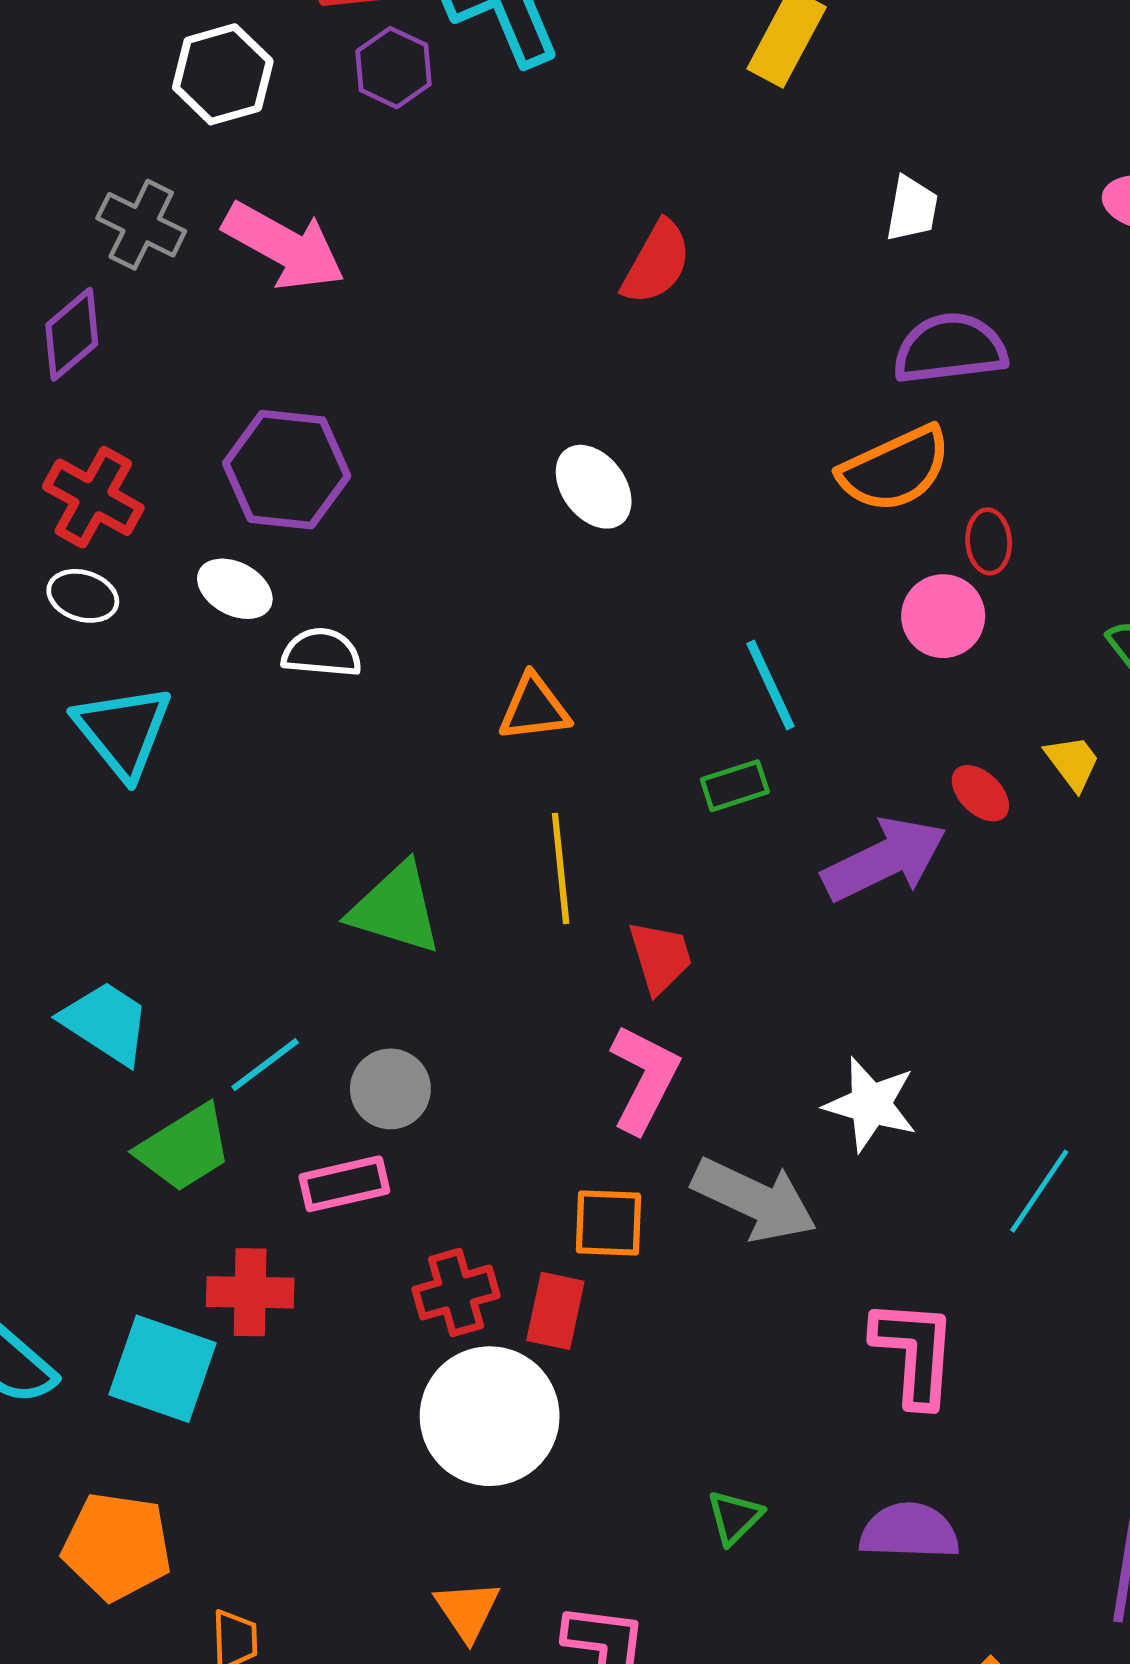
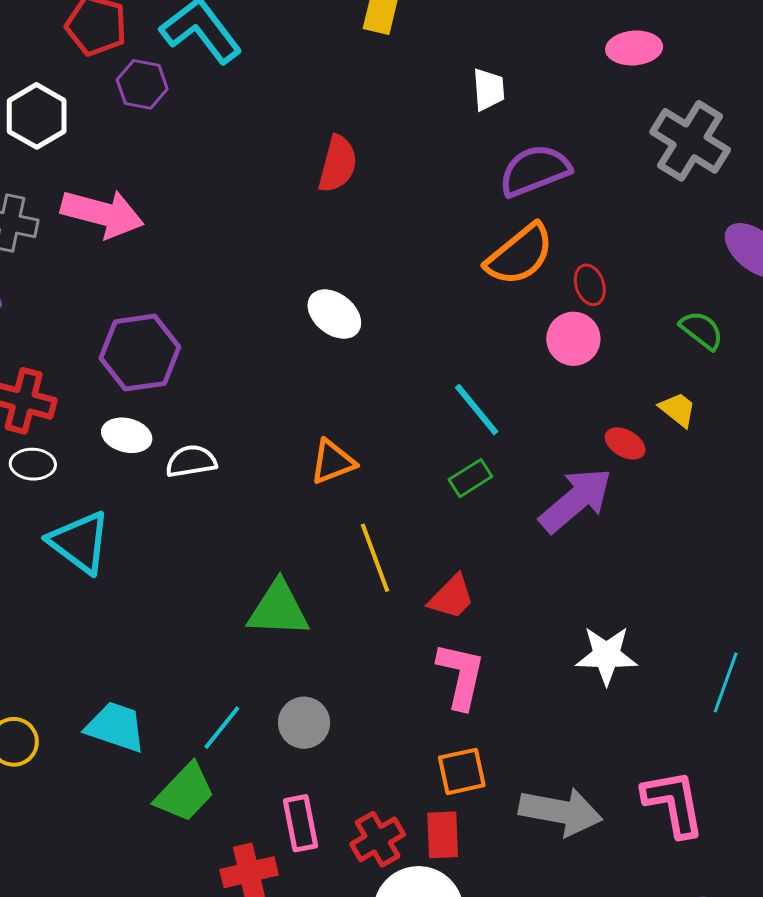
red trapezoid: (660, 957) -> (451, 597), turned 76
pink rectangle: (344, 1184) -> (300, 823), moved, turned -74
gray arrow: (754, 1200) -> (561, 812), moved

